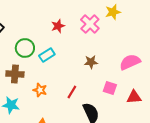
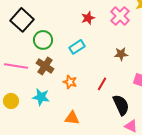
green circle: (25, 48) -> (43, 40), moved
brown cross: (15, 74) -> (45, 66), turned 30

